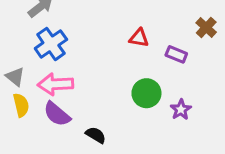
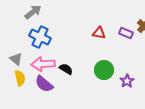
blue cross: (51, 44) -> (40, 37), turned -30
purple rectangle: (176, 54) -> (126, 33), moved
black semicircle: (96, 135) -> (66, 69), moved

